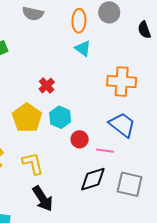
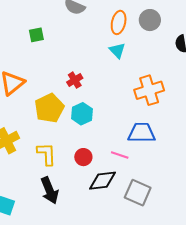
orange cross: (122, 82) -> (149, 90), turned -32
blue trapezoid: (122, 125) -> (142, 133), turned -48
red circle: (80, 139) -> (83, 157), moved

